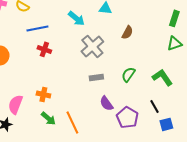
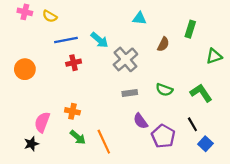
cyan arrow: (76, 18) -> (99, 40), moved
green rectangle: (174, 18) -> (190, 29), moved
red cross: (44, 49) -> (74, 63), turned -32
green semicircle: (128, 74) -> (164, 90), turned -105
blue square: (166, 124) -> (205, 144), turned -32

